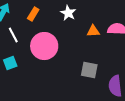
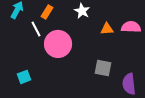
white line: (13, 35) -> (36, 29), moved
cyan square: (10, 63) -> (24, 77), moved

